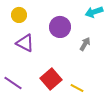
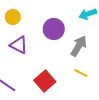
gray arrow: (85, 44) -> (79, 46), size x1.5
yellow line: (77, 88) -> (81, 73), moved

